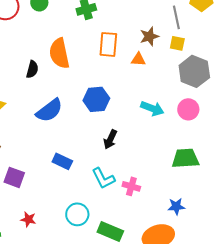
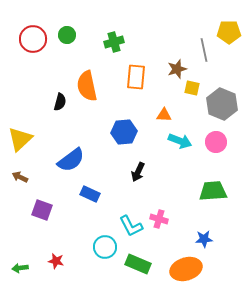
yellow square: (177, 43) -> (192, 88), moved
orange triangle: (138, 59) -> (164, 115), moved
blue semicircle: (49, 110) -> (71, 160), moved
cyan L-shape: (103, 178) -> (131, 226), moved
red star: (28, 219) -> (56, 261), moved

